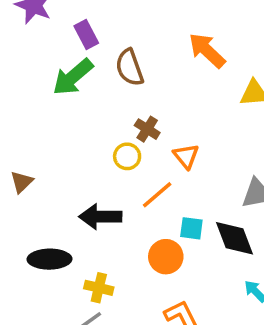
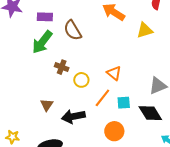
purple rectangle: (86, 34) -> (45, 17), turned -49
brown cross: (147, 129) -> (62, 67), moved
brown triangle: (22, 182) -> (47, 105), moved
cyan square: (191, 228) -> (124, 103), moved

